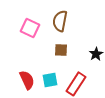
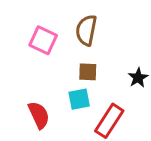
cyan square: (50, 80) -> (79, 99), moved

